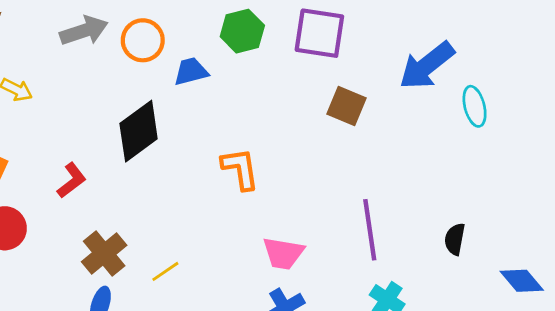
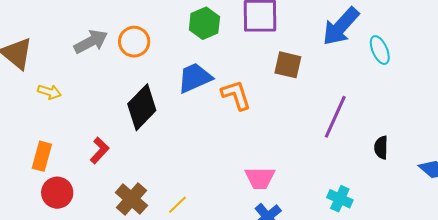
blue trapezoid: (191, 71) -> (195, 78), moved, size x1.4
orange L-shape: (240, 169) -> (236, 95), moved
purple line: (370, 230) -> (335, 117), moved, turned 42

